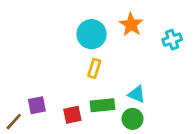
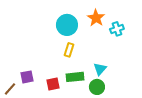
cyan cross: (172, 40) -> (117, 29), moved
cyan triangle: (137, 94) -> (100, 69), turned 48

